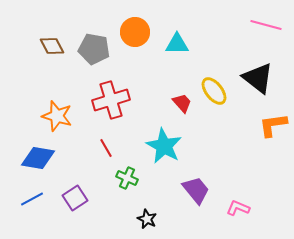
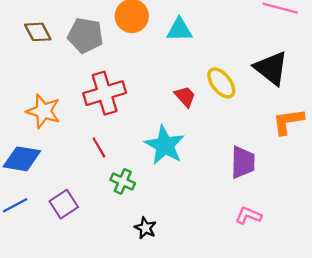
purple trapezoid: (196, 190) -> (243, 162), moved, turned 40

